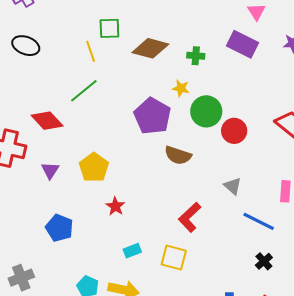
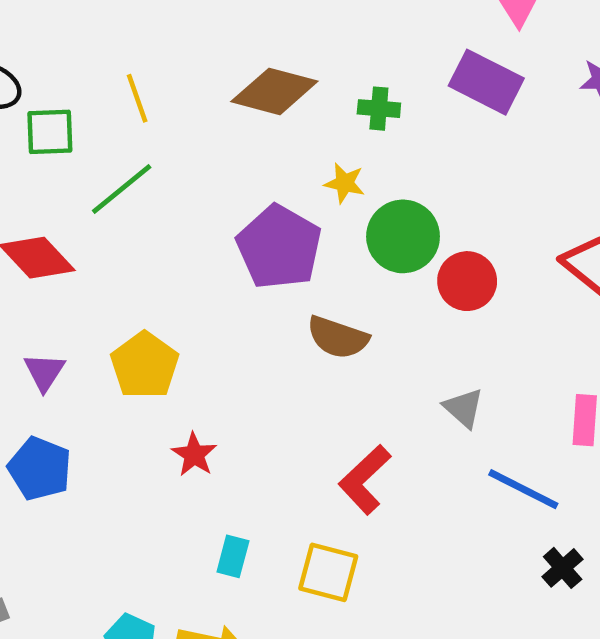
green square: (109, 28) -> (50, 132), moved
blue pentagon: (59, 228) -> (40, 469), moved
cyan rectangle: (132, 251) -> (233, 556), turned -54
black cross: (264, 261) -> (563, 568), moved

